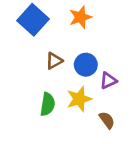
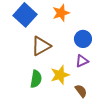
brown triangle: (54, 61) -> (41, 46), size x1.5
blue circle: (86, 65) -> (83, 39), moved

